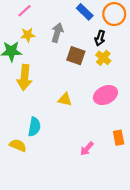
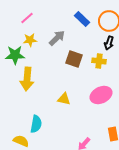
gray arrow: (57, 33) -> (57, 38), turned 30
black arrow: (100, 38) -> (109, 43), moved
yellow cross: (103, 58) -> (99, 61), turned -32

